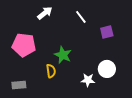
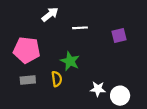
white line: (81, 17) -> (80, 28), moved, turned -56
white circle: (107, 69) -> (120, 96), moved
gray rectangle: (19, 85) -> (28, 80), moved

